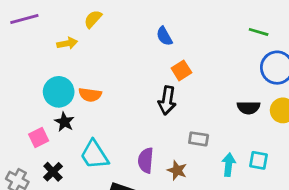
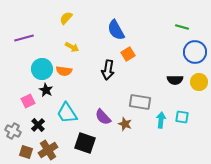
purple line: (24, 19) -> (24, 38), moved
blue semicircle: (164, 36) -> (116, 30), size x1.5
yellow arrow: (67, 43) -> (72, 47), moved, turned 40
black arrow: (167, 100) -> (108, 70), moved
gray rectangle: (199, 139) -> (140, 102), size x1.5
purple semicircle: (146, 160) -> (103, 117), turned -48

